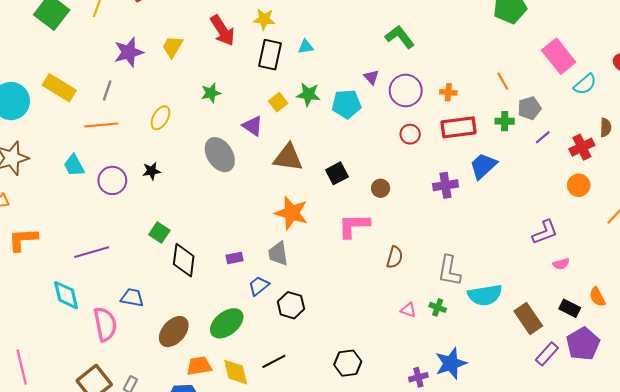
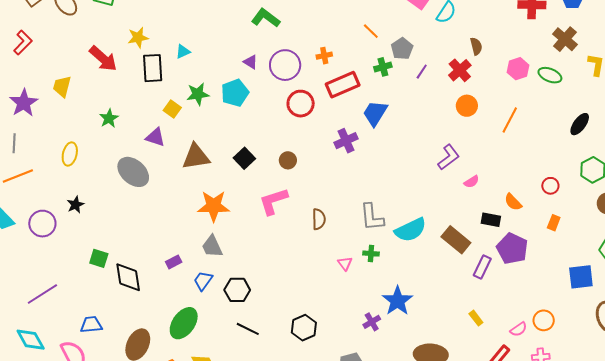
red circle: (410, 134) -> (301, 104), size x1.4
pink triangle: (408, 310) -> (345, 264), turned 49
black line: (274, 361) -> (248, 329), moved, turned 70

